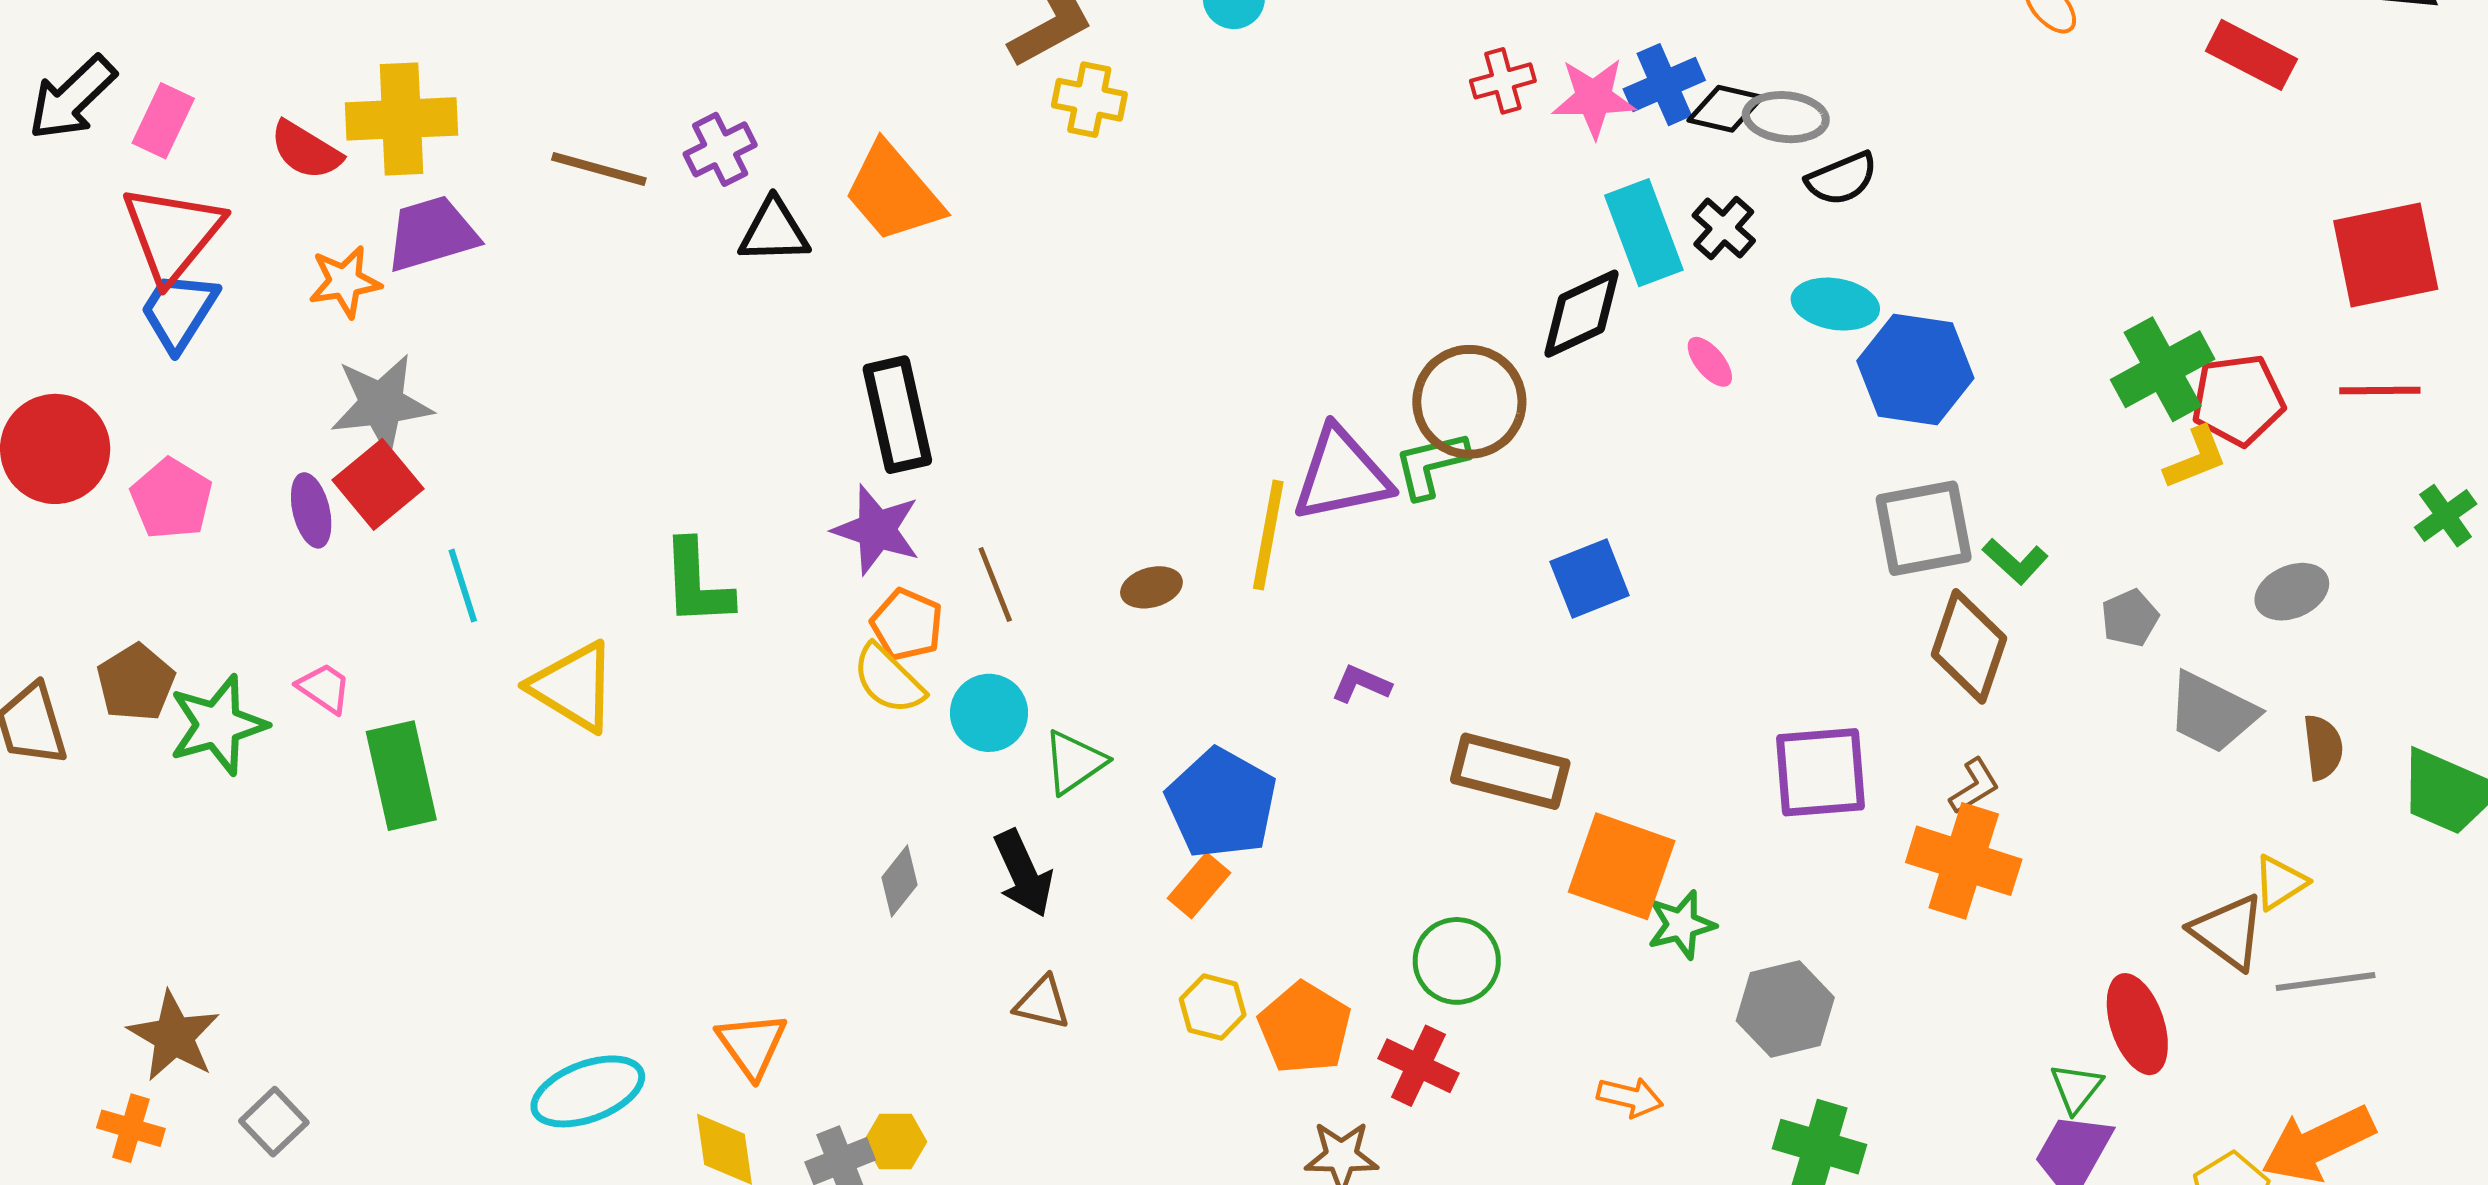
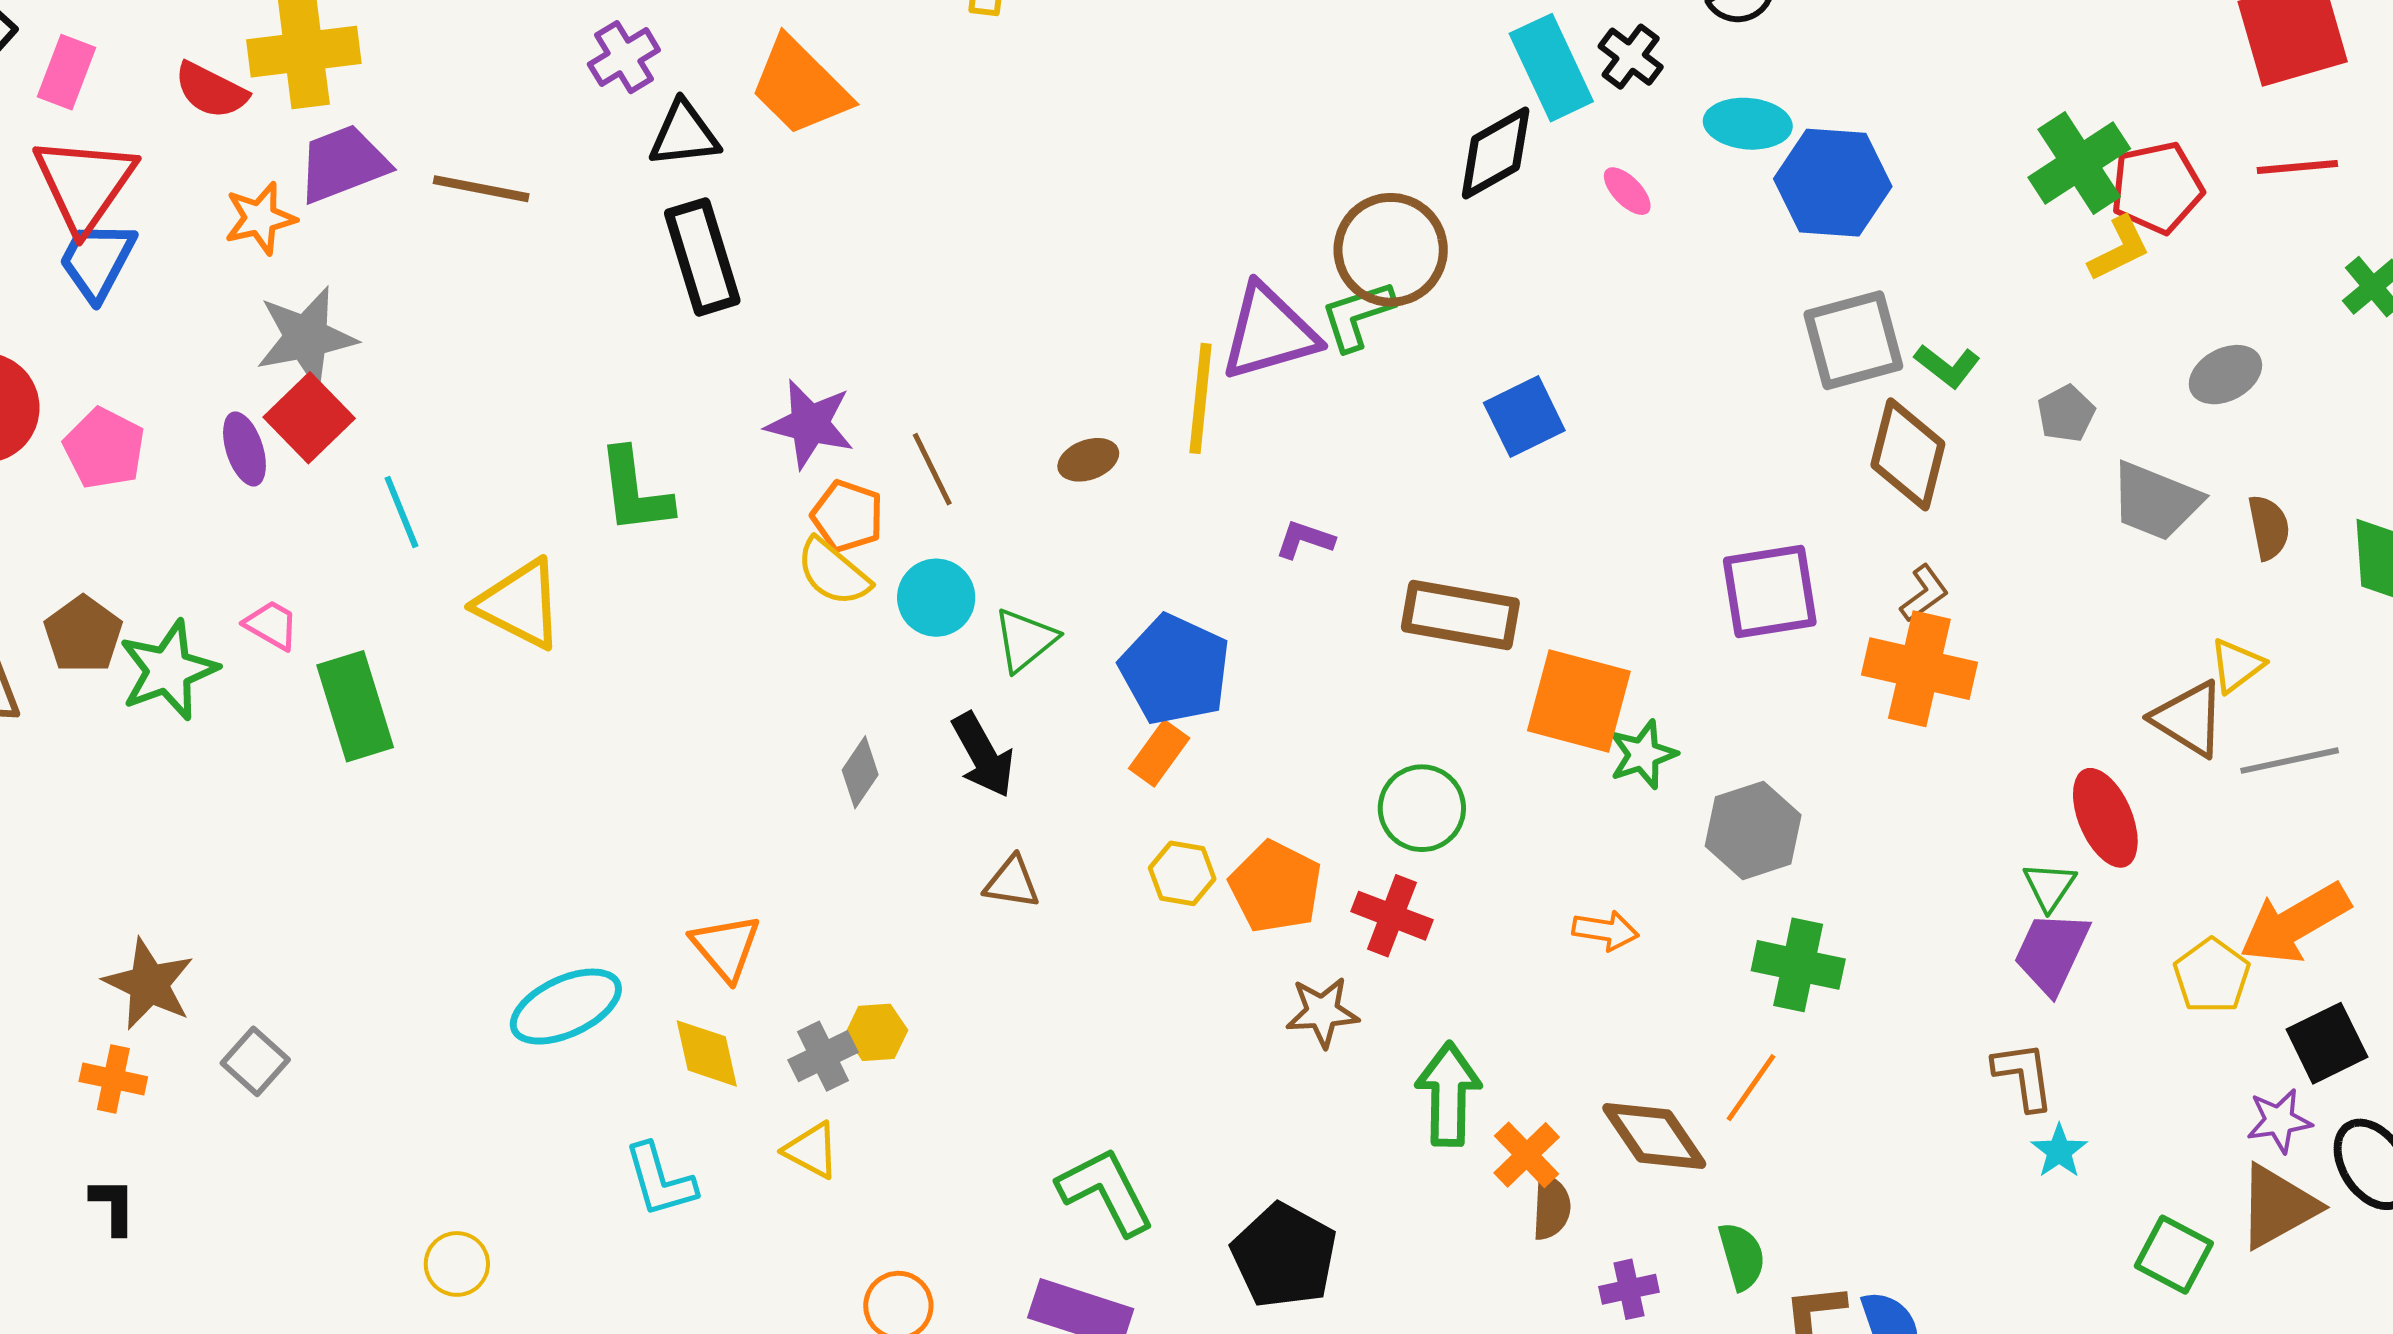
brown line: (599, 169) -> (481, 189), moved
black rectangle: (897, 415) -> (702, 257), moved

